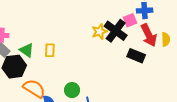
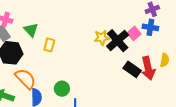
pink square: (130, 20) -> (134, 33), turned -32
red arrow: (149, 35) -> (148, 68), moved
green triangle: (27, 50) -> (31, 30), moved

